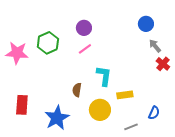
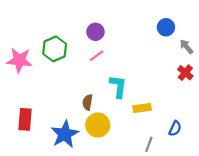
gray arrow: (155, 46) -> (186, 47), moved
yellow circle: (100, 110) -> (98, 125), moved
gray line: (131, 127) -> (149, 144), turned -48

